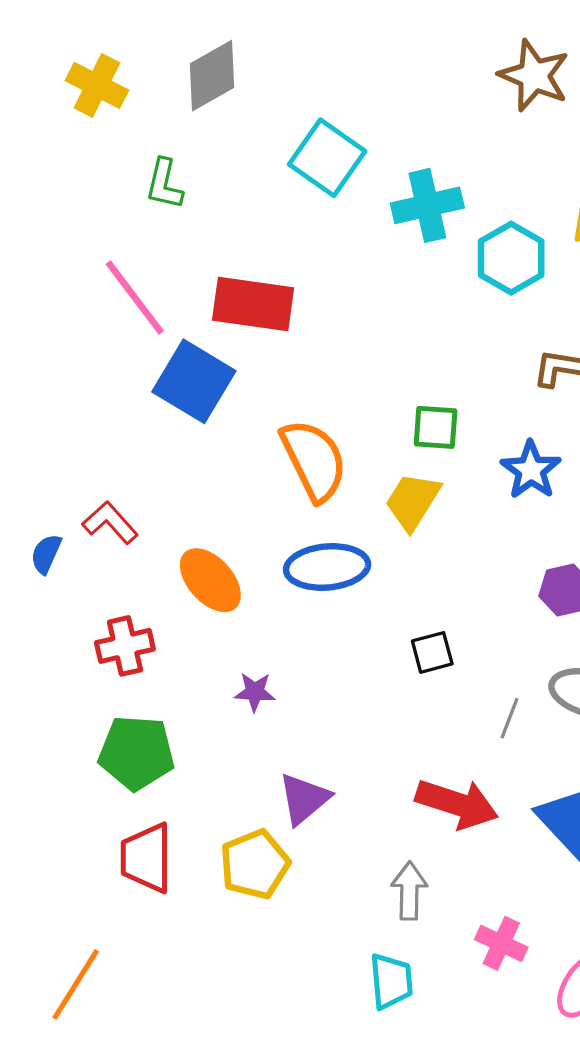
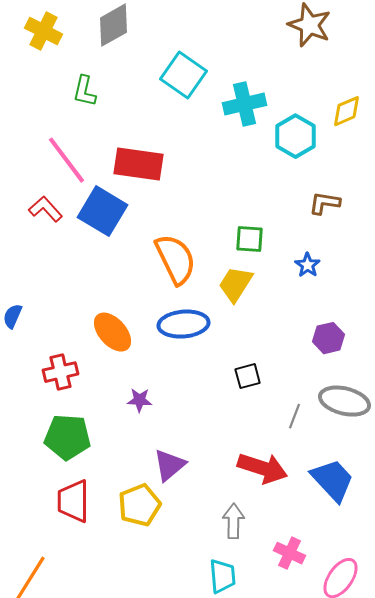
blue star: (531, 470) -> (308, 265), size x0.7
red L-shape: (110, 523) -> (46, 209), moved

